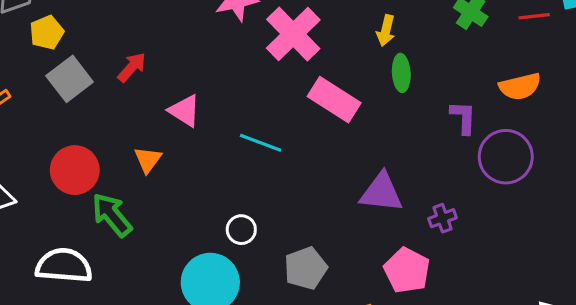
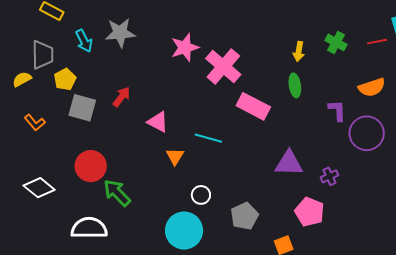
yellow arrow: (386, 31) -> (299, 51), moved
gray square: (70, 79) -> (82, 108), turned -32
orange triangle: (148, 160) -> (175, 156), moved

